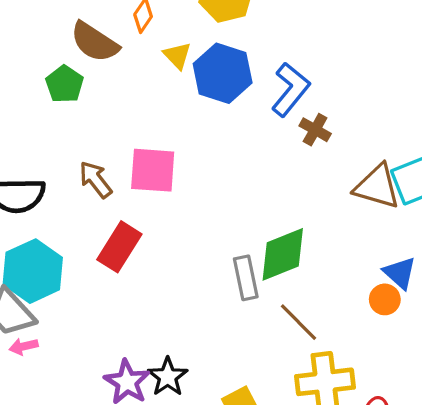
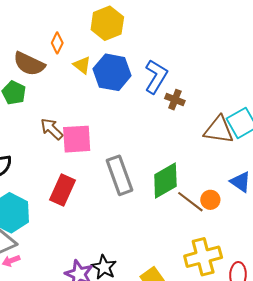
brown arrow: (95, 180) -> (52, 129), moved
gray rectangle: (246, 278) -> (119, 175), moved, size x1.4
orange circle: (385, 299) -> (210, 200), moved
brown line: (298, 322) -> (190, 202), moved

